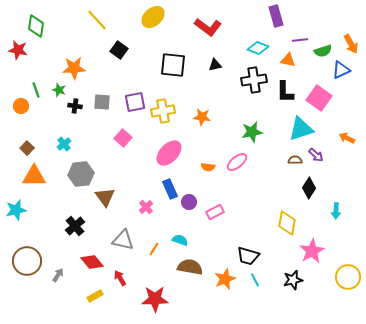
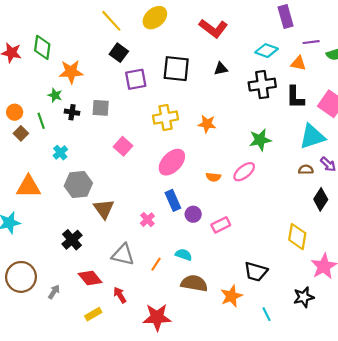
yellow line: (97, 20) -> (111, 21), moved
green diamond: (36, 26) -> (42, 47), moved
green line: (36, 90) -> (41, 121), moved
purple square: (135, 102) -> (136, 79), moved
brown square: (27, 148) -> (21, 133), moved
cyan line: (255, 280) -> (266, 314), moved

